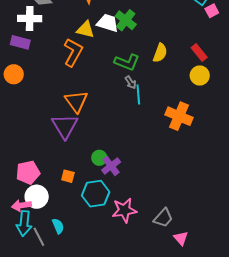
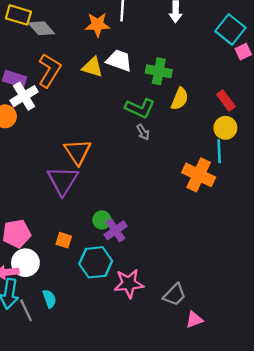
white cross: (30, 19) -> (24, 96), moved, turned -35
green cross: (126, 20) -> (159, 71), moved, turned -30
orange L-shape: (73, 52) -> (49, 70), moved
cyan line: (138, 94) -> (219, 151), moved
pink triangle: (181, 238) -> (194, 320), turned 49

